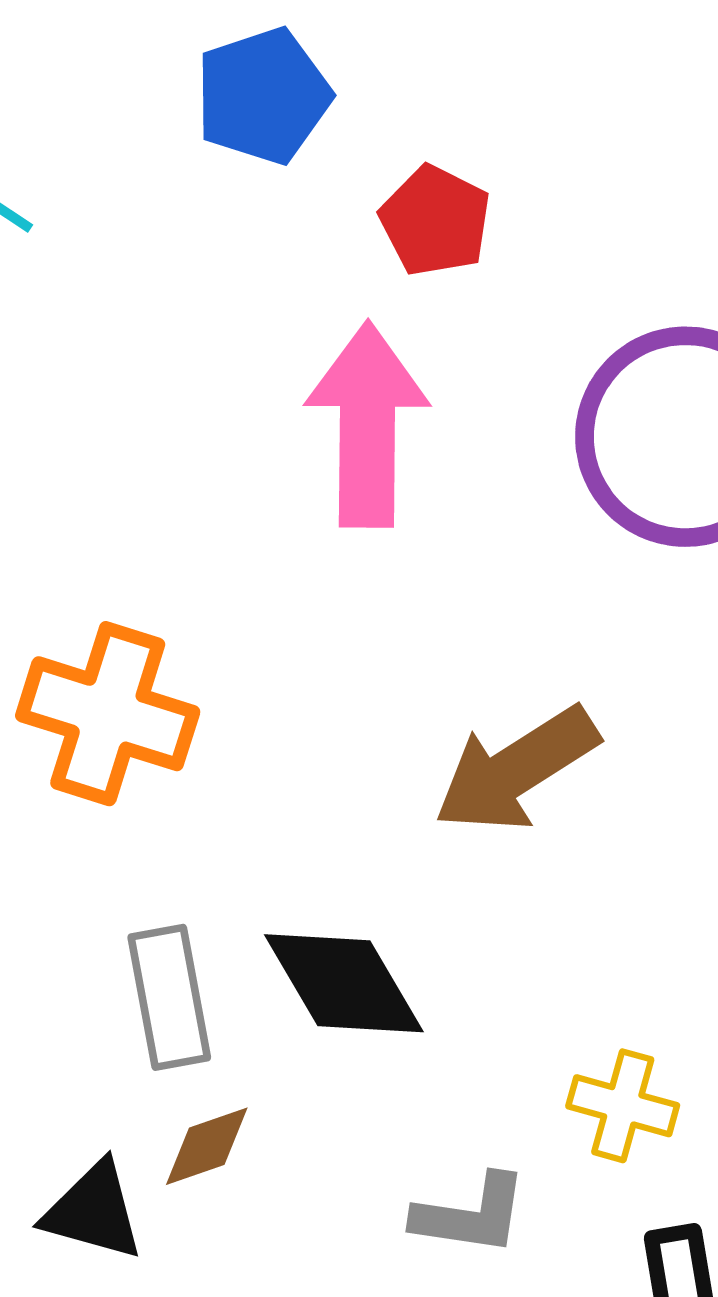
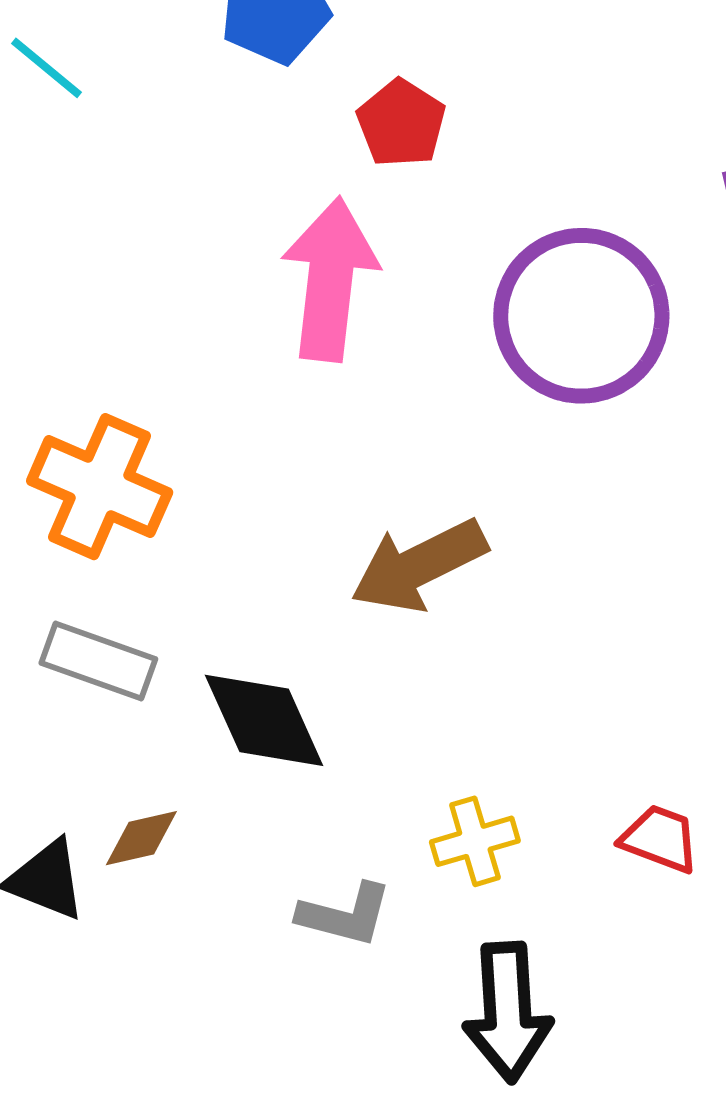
gray rectangle: (169, 997) -> (98, 661), moved, turned -66
yellow cross: (623, 1106) -> (475, 841), turned -38

